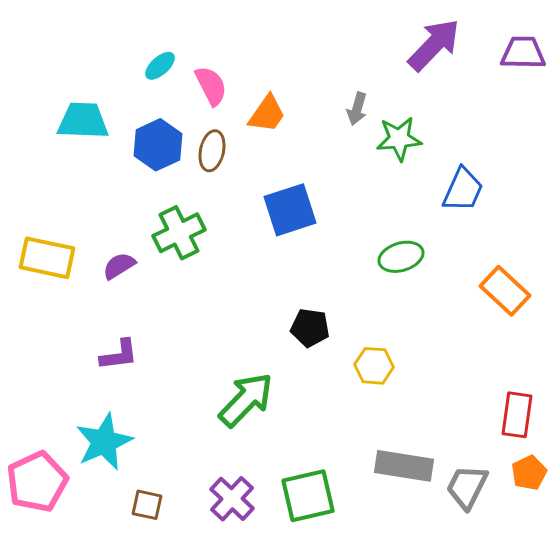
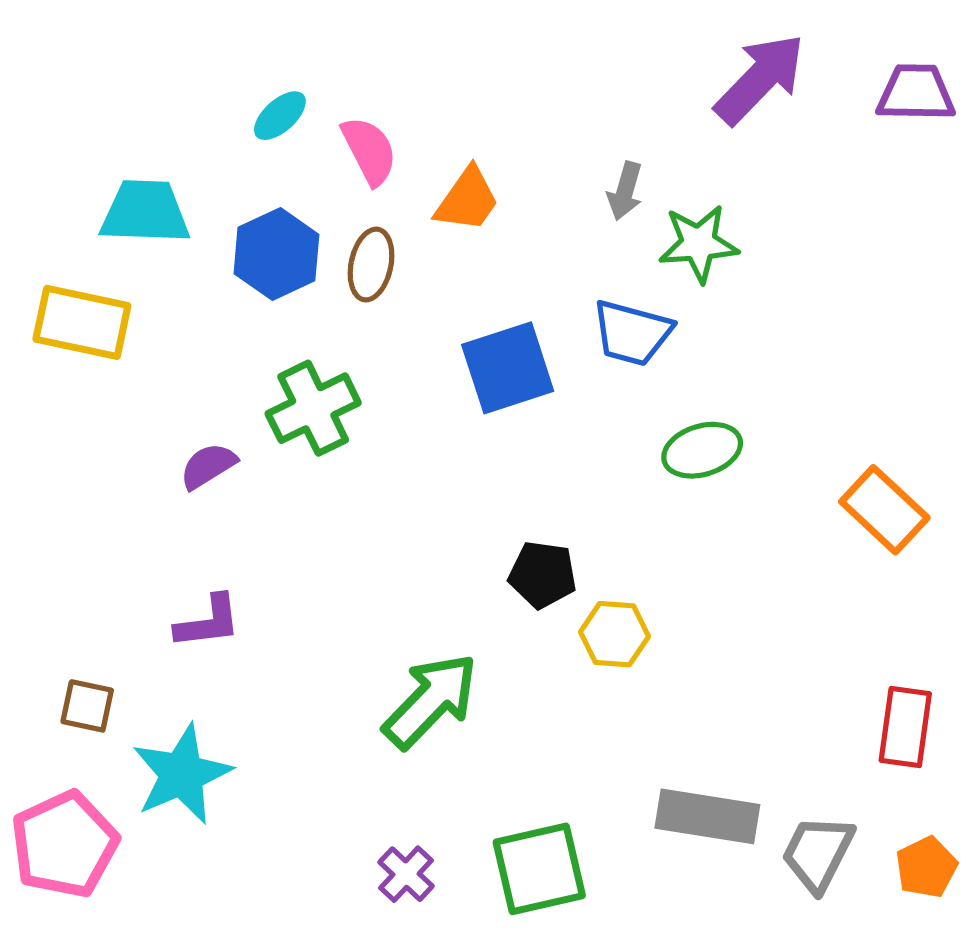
blue trapezoid: (463, 190) -> (632, 333), moved, turned 81
yellow rectangle: (47, 258) -> (82, 322), moved
yellow hexagon: (374, 366) -> (615, 634), moved
orange pentagon: (529, 473) -> (926, 867), moved
purple cross: (232, 499) -> (406, 874), size x0.7
brown square: (147, 505) -> (87, 706), moved

